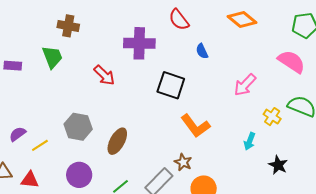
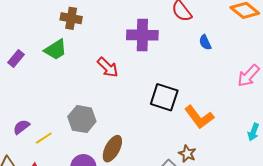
green trapezoid: (52, 57) -> (55, 50), turned 80
purple rectangle: (13, 66) -> (16, 58), turned -54
black square: (171, 85) -> (164, 97), moved
brown ellipse: (117, 141) -> (112, 149), moved

